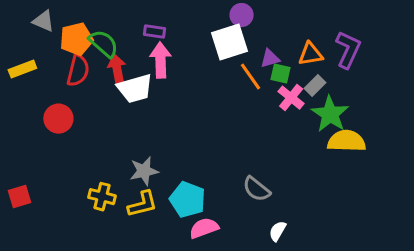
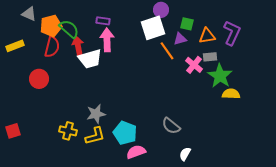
green square: (281, 74) -> (187, 24), moved
gray rectangle: (315, 86) -> (210, 57), turned 40
yellow semicircle: (347, 141) -> (231, 94), size x0.7

